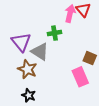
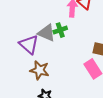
gray triangle: (40, 52) -> (46, 33), moved

